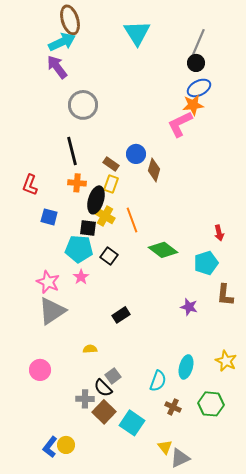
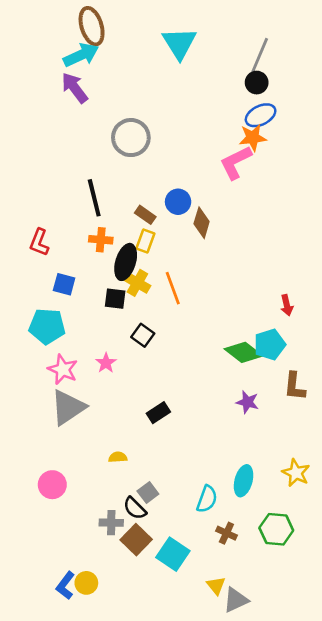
gray circle: (83, 105) -> (131, 138), moved
cyan pentagon: (79, 249) -> (47, 326), moved
green diamond: (163, 250) -> (244, 352), moved

